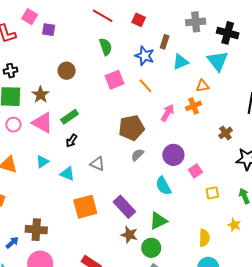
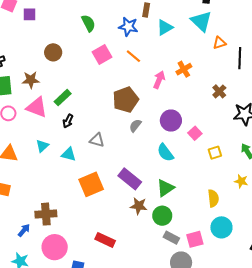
orange triangle: (203, 86) -> (219, 43), moved
brown star: (41, 95) -> (31, 80), turned -30

